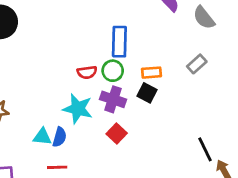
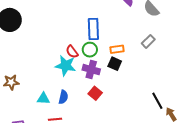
red semicircle: (87, 72) -> (72, 52), turned 64
cyan star: (78, 109) -> (66, 66), moved
blue semicircle: (60, 137) -> (63, 97), moved

